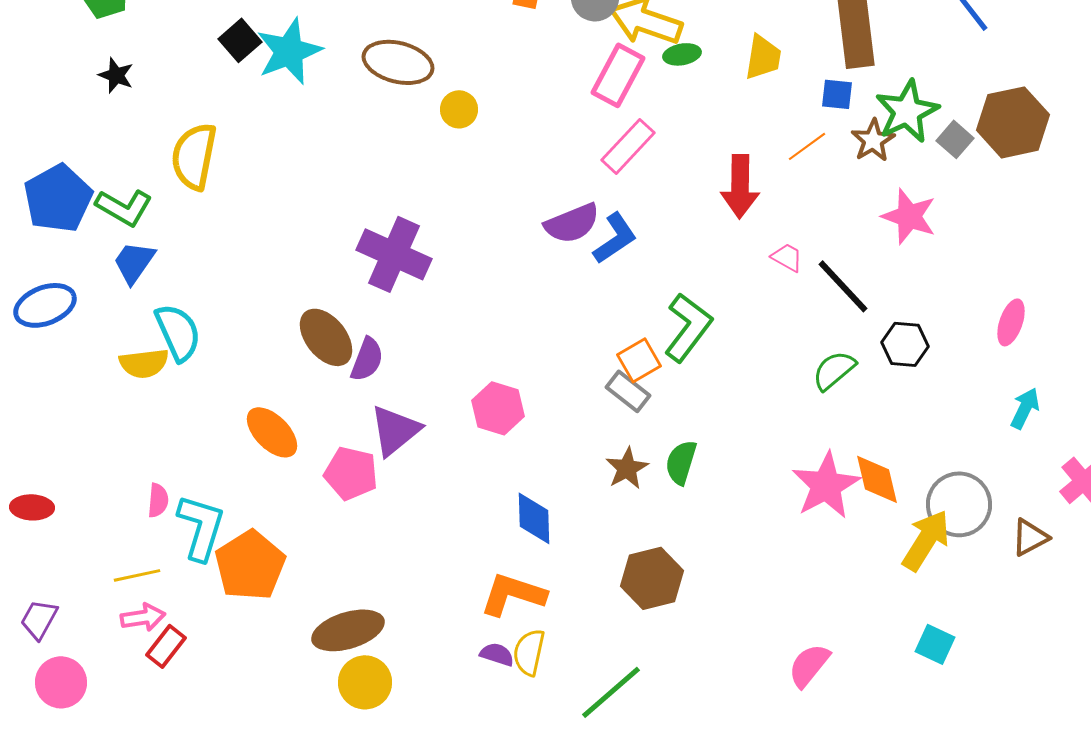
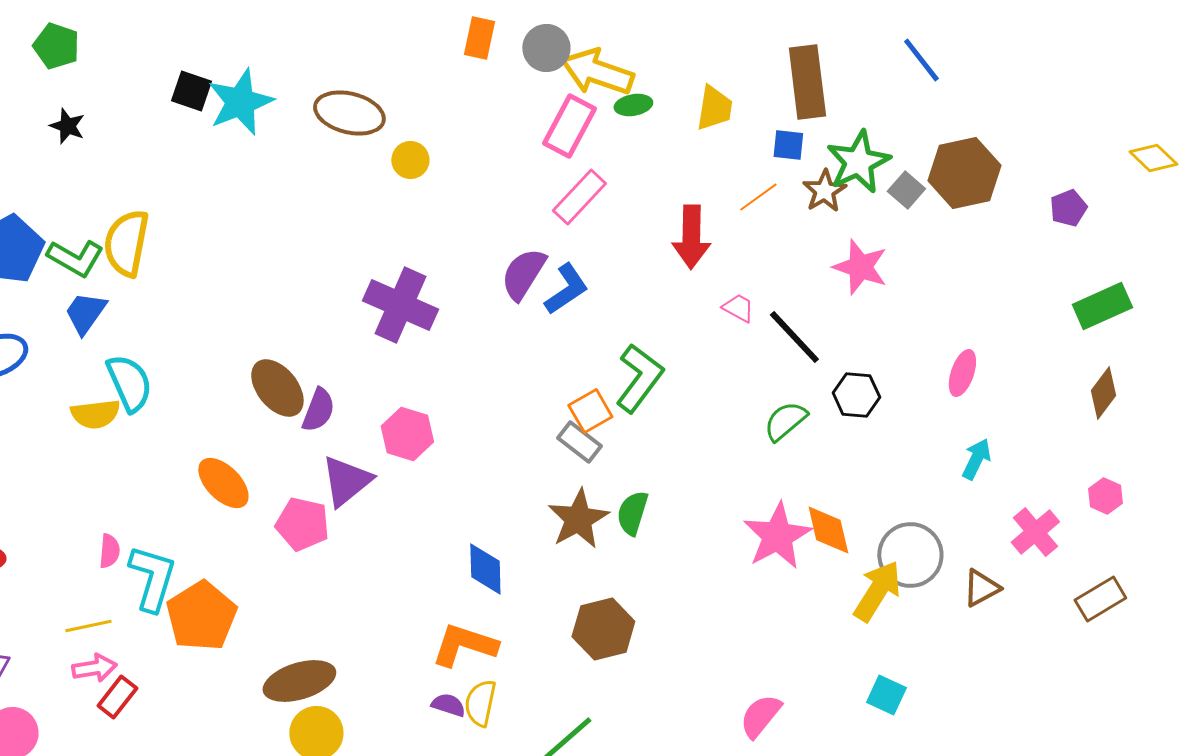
black square: (240, 40) -> (191, 91), turned -30
yellow semicircle: (194, 156) -> (126, 243), moved
purple semicircle: (572, 223) -> (523, 274), turned 144
purple cross: (394, 254) -> (400, 305), moved
pink hexagon: (498, 408) -> (407, 434), moved
brown star: (627, 468) -> (578, 519), size x1.4

